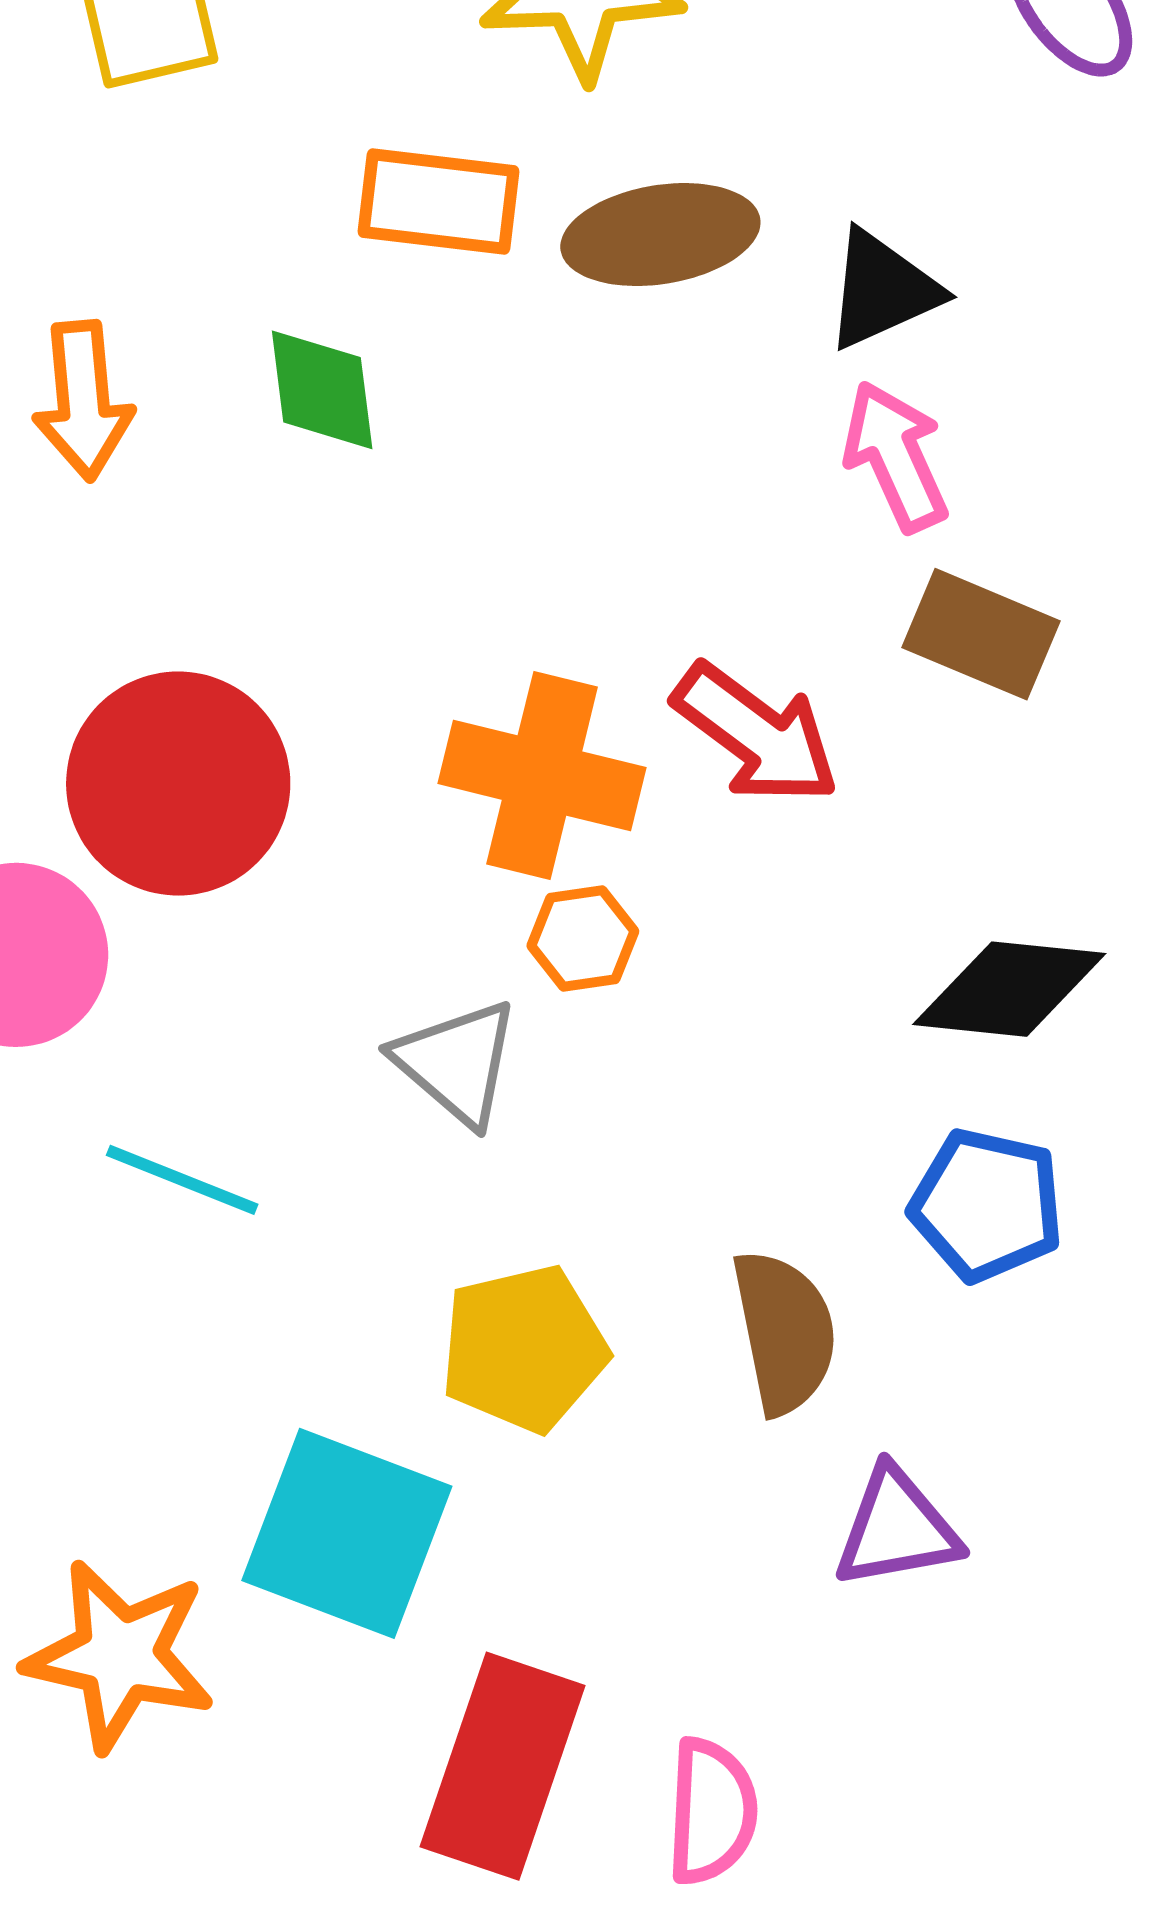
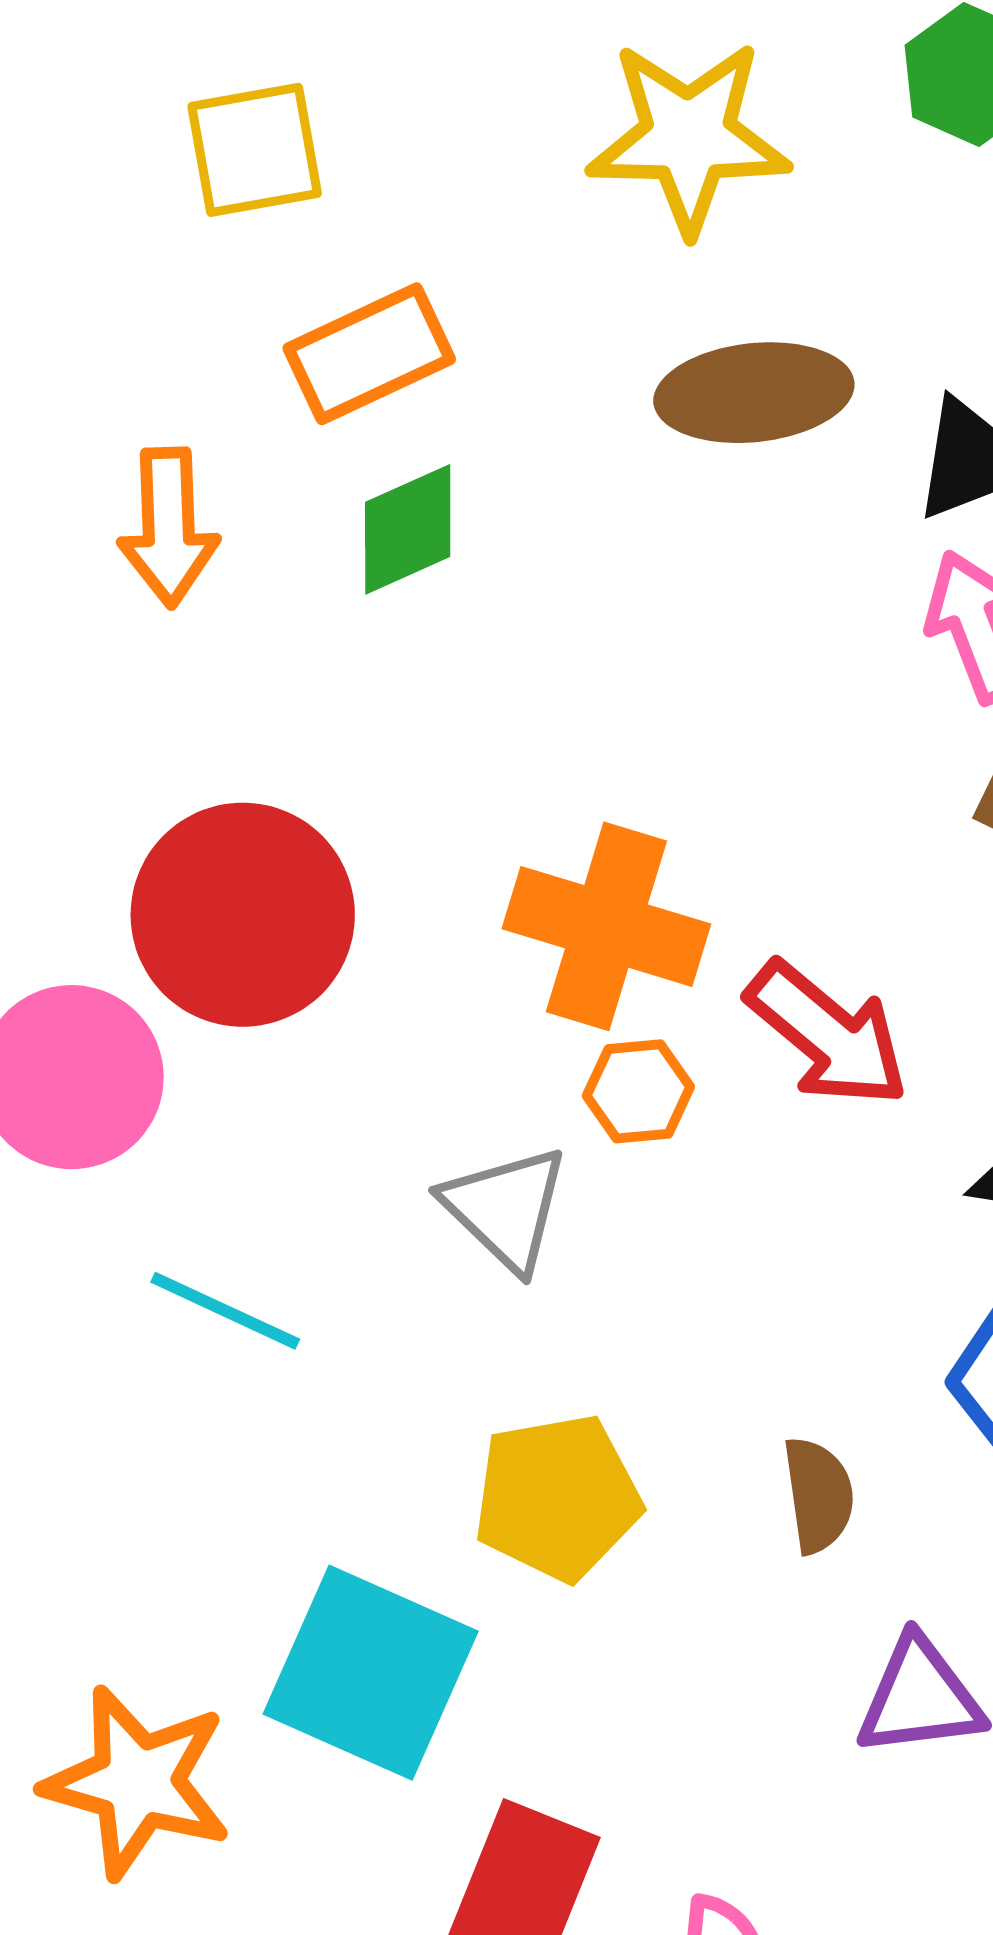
orange rectangle: (439, 202) -> (369, 354), moved, turned -35
green diamond: (322, 390) -> (408, 529), turned 70
red arrow: (756, 734) -> (827, 1034), moved
brown semicircle: (784, 1332) -> (818, 1495), size x0.7

